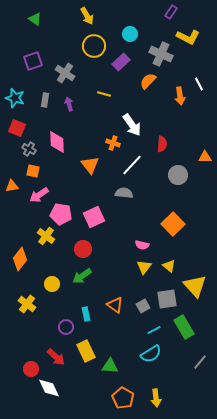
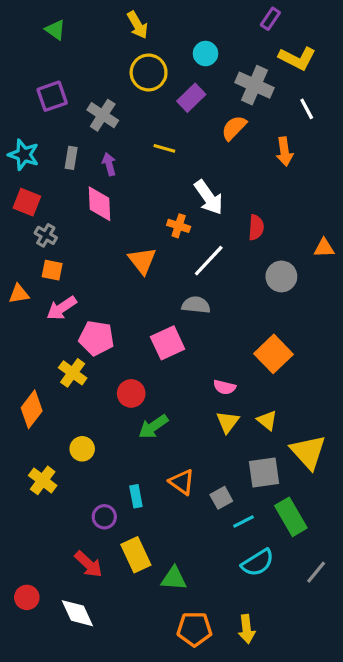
white line: (199, 84) -> (307, 109), moved
pink diamond: (57, 142) -> (100, 204), moved
pink square: (94, 217) -> (168, 343), moved
green arrow: (82, 276) -> (153, 427), moved
gray square: (143, 306) -> (221, 498), moved
cyan semicircle: (151, 354) -> (258, 563), moved
red circle: (31, 369) -> (27, 597), moved
orange pentagon: (123, 398) -> (194, 629), turned -30

